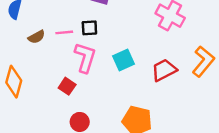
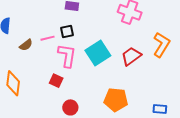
cyan square: (124, 60) -> (98, 53), size x1.4

